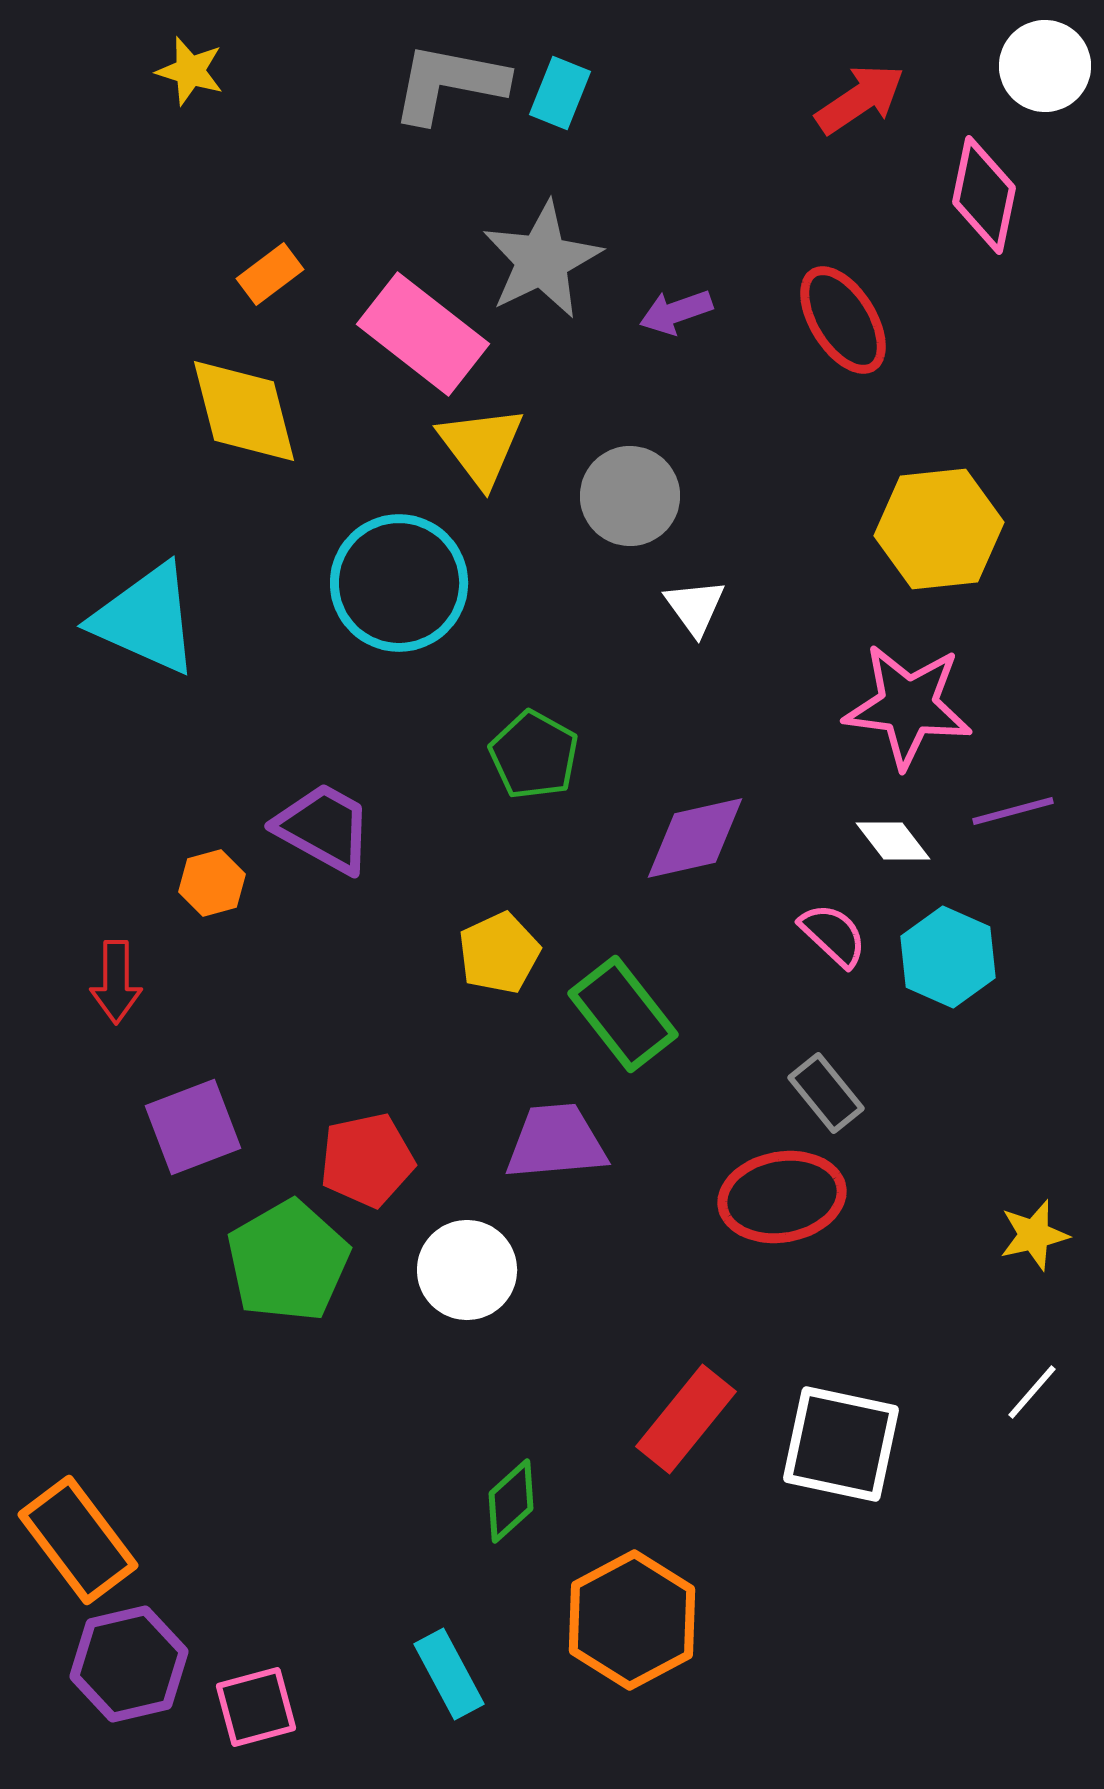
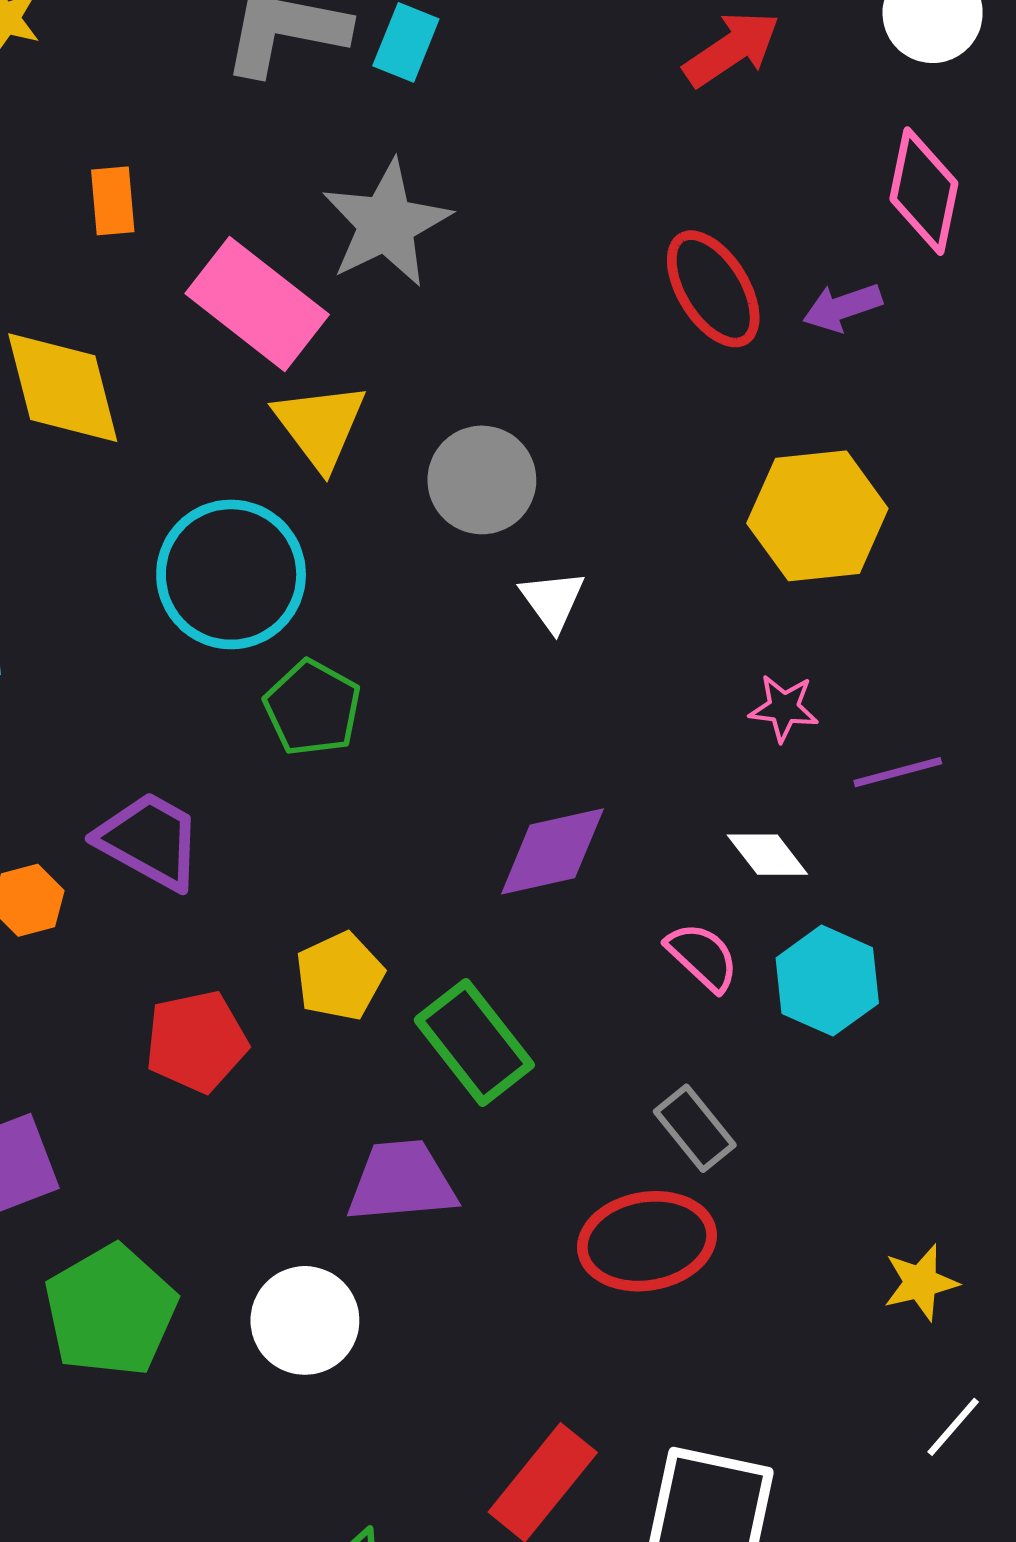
pink diamond: (984, 195) -> (924, 191), moved
orange rectangle: (270, 274) -> (113, 201), moved, turned -58
purple arrow: (676, 312) -> (842, 307), moved
pink star: (908, 706) -> (784, 708), size x0.5
green pentagon: (534, 755) -> (312, 708), moved
purple line: (1013, 811) -> (898, 772), moved
red pentagon: (367, 1160) -> (196, 1041), moved
white line: (1032, 1392) -> (953, 1427), moved

